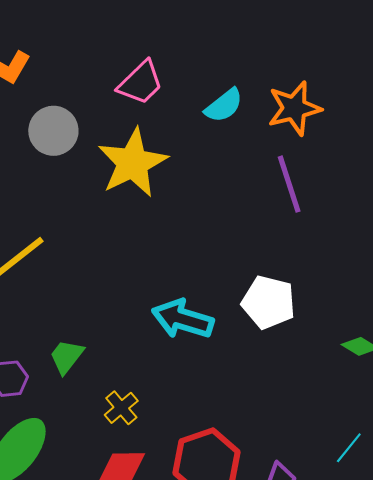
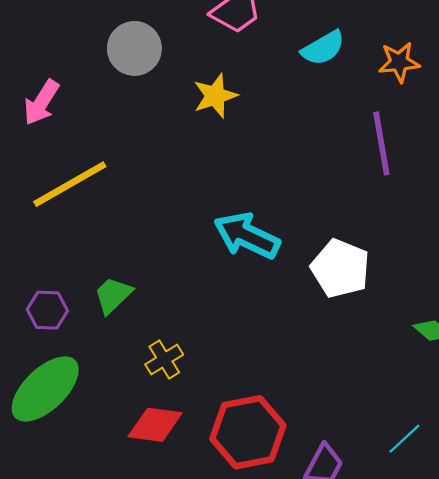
orange star: (294, 108) -> (399, 62), size x0.7
yellow star: (133, 163) -> (215, 96), size x0.6
cyan arrow: (183, 319) -> (247, 236), moved

